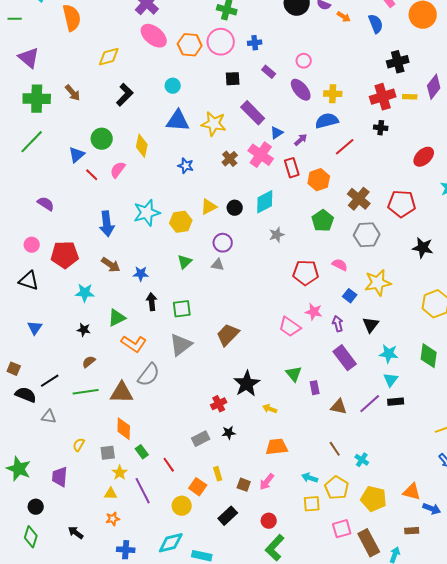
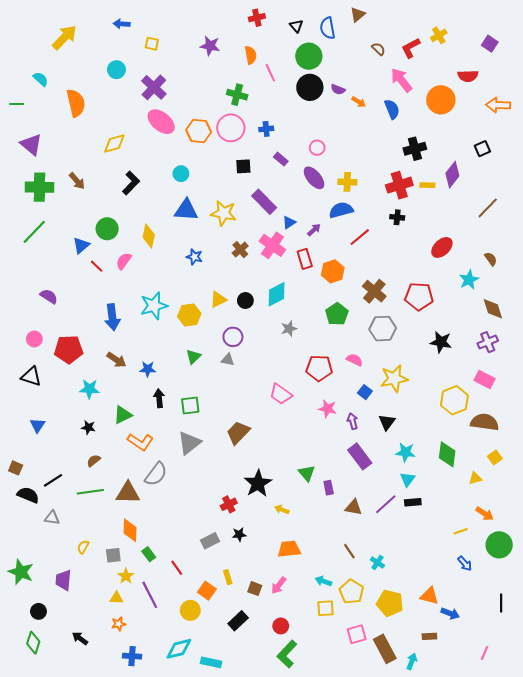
pink trapezoid: (290, 327) -> (281, 394), moved

